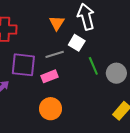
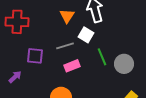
purple square: (23, 65) -> (35, 56), size x0.7
pink rectangle: (49, 76) -> (72, 66), moved

